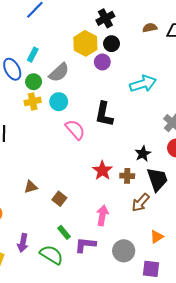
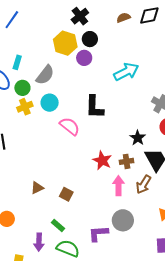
pink arrow: (102, 215) -> (118, 186), moved
green rectangle: (64, 232) -> (58, 226), moved
gray circle: (124, 251) -> (123, 220), moved

